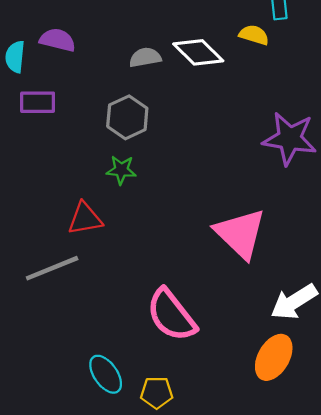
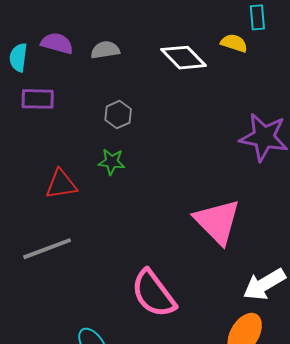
gray semicircle: (145, 57) -> (105, 50), moved
gray hexagon: (127, 117) -> (118, 115), size x0.7
red triangle: (85, 219) -> (61, 184), moved

